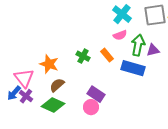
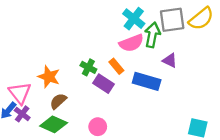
pink semicircle: (120, 35) -> (131, 43), size x1.5
green arrow: (138, 45) -> (152, 35), moved
purple triangle: (153, 50) -> (170, 60), turned 40
purple rectangle: (96, 94) -> (104, 84), moved

